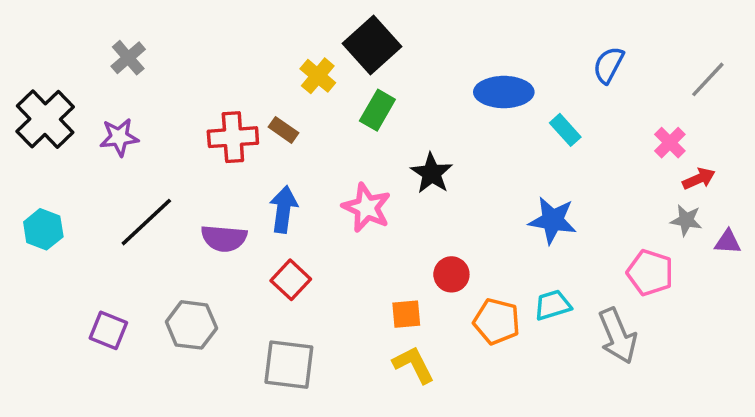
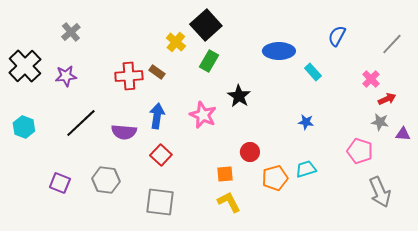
blue star: (553, 220) -> (306, 122), size x0.6
orange pentagon: (497, 321) -> (275, 178), turned -30
gray arrow: (618, 336) -> (380, 192), moved

